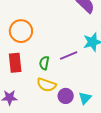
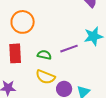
green semicircle: (44, 63) -> (44, 55), turned 88

